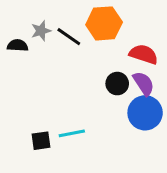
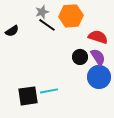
gray star: (41, 31) -> (42, 12), moved
black semicircle: (18, 45) -> (12, 31), turned 144
black square: (41, 141) -> (28, 96), size x1.5

